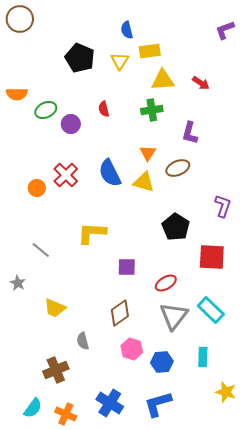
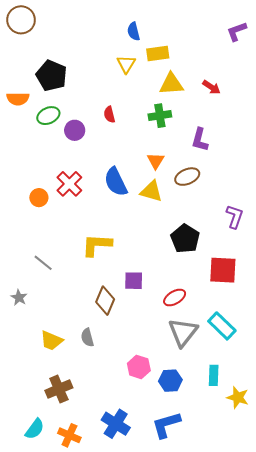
black pentagon: (80, 58) -> (52, 76), moved
yellow trapezoid: (55, 308) -> (52, 341), moved
brown diamond: (120, 313) -> (105, 301), moved, turned -32
gray semicircle: (83, 341) -> (87, 337), moved
yellow star: (226, 392) -> (238, 397), moved

